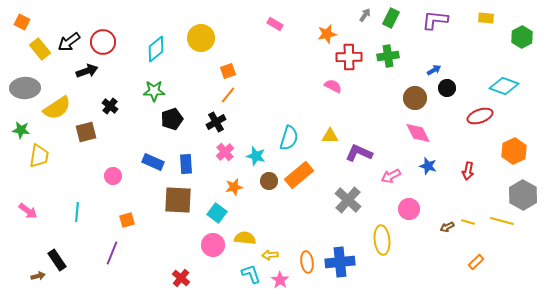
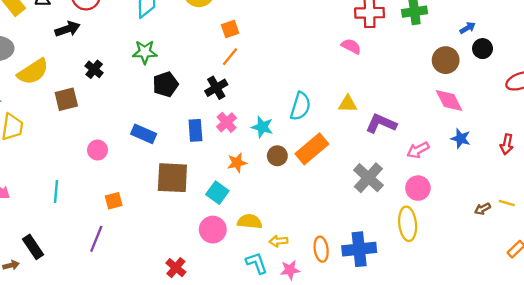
blue rectangle: (186, 164) -> (195, 130), moved
pink circle: (409, 209) -> (418, 188), moved
pink star: (280, 280) -> (290, 270), turned 30

